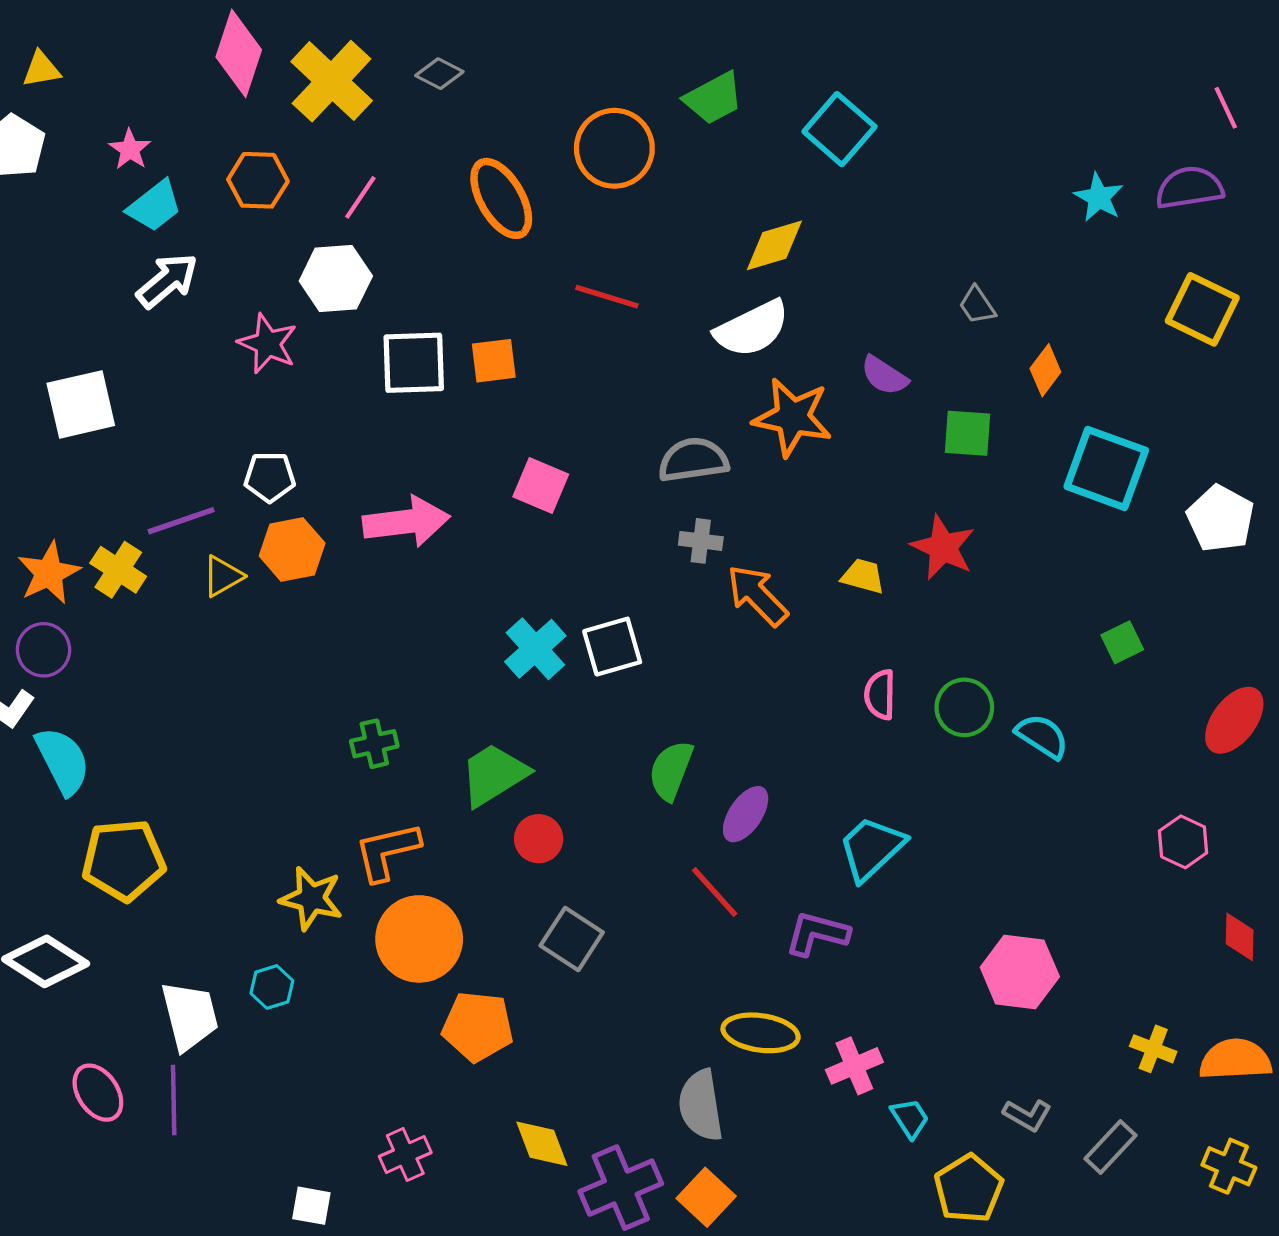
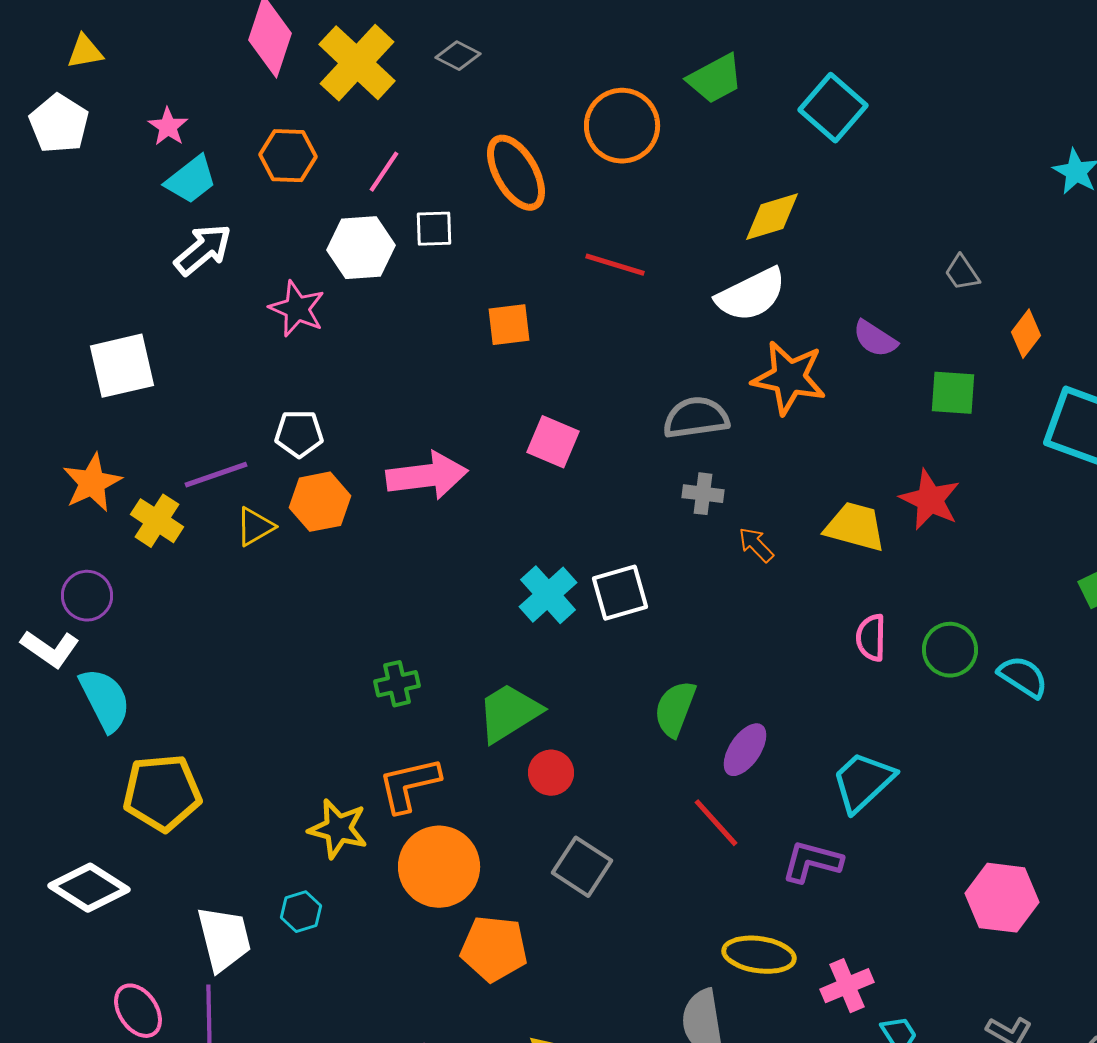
white square: (414, 363) -> (434, 229), moved, size x0.6
orange star: (49, 573) -> (92, 483), moved
yellow trapezoid: (863, 576) -> (855, 527), size x1.5
orange arrow: (757, 595) -> (756, 545), size x0.6

